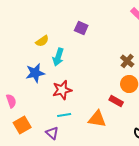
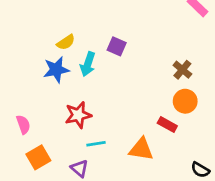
purple square: (81, 28) -> (117, 46), moved
blue star: (35, 73) -> (56, 70), moved
red star: (62, 90) -> (78, 115), moved

